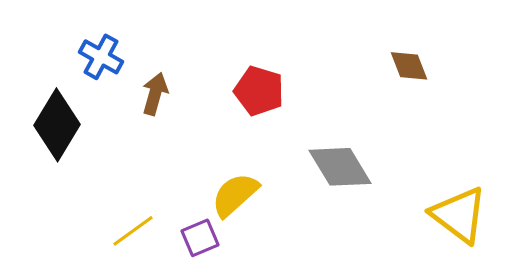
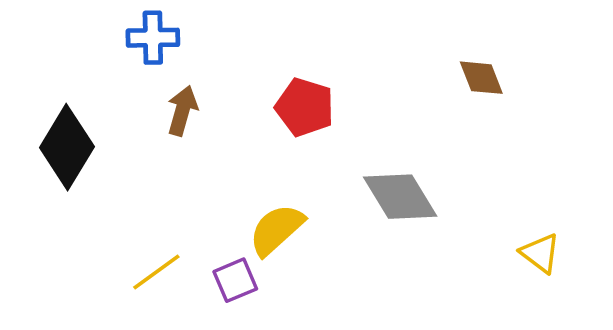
blue cross: (101, 57) -> (153, 38), moved, turned -30
yellow triangle: (459, 215) -> (540, 253), size x0.6

